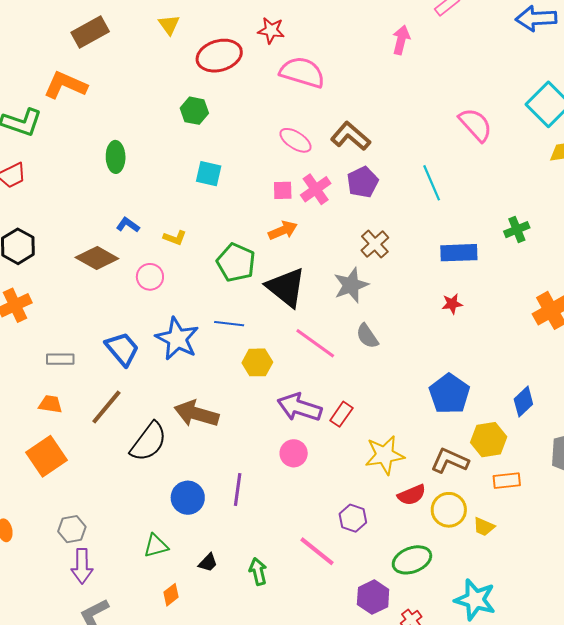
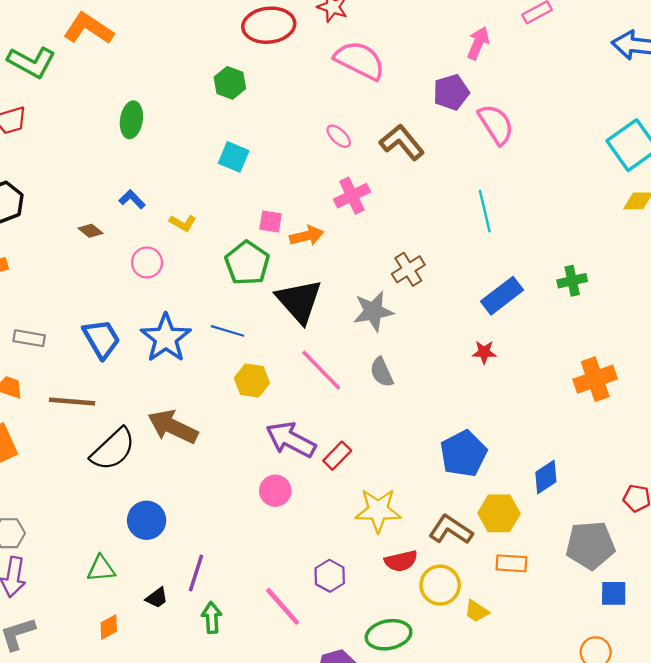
pink semicircle: (475, 125) -> (496, 124), moved
pink ellipse: (295, 140) -> (339, 136), size x0.7
purple pentagon: (363, 182) -> (451, 92), moved
pink square: (283, 190) -> (271, 222), moved
blue rectangle: (459, 253) -> (502, 296), turned -45
brown diamond: (97, 258) -> (90, 231), size x0.5
brown line: (106, 407) -> (72, 401), turned 45
purple line: (238, 490) -> (196, 573), moved

